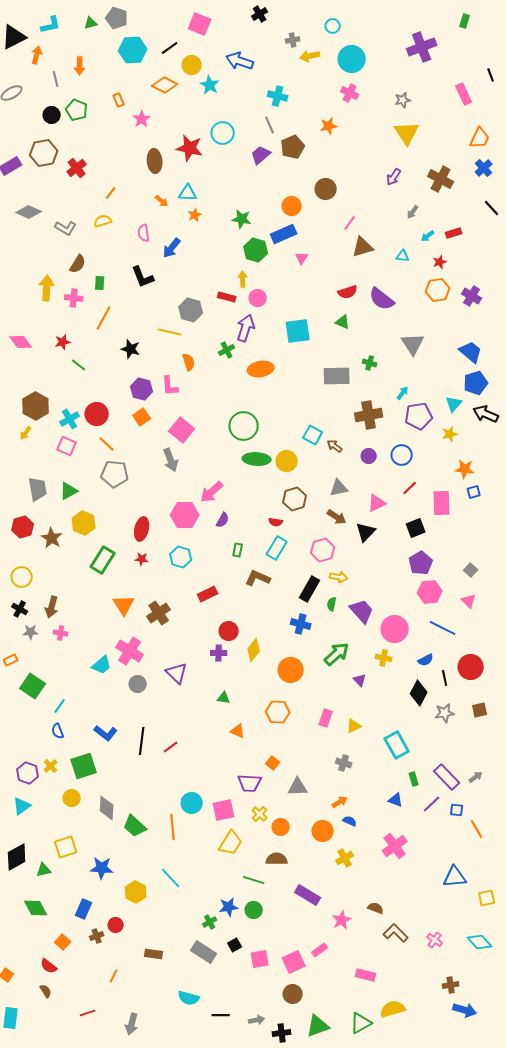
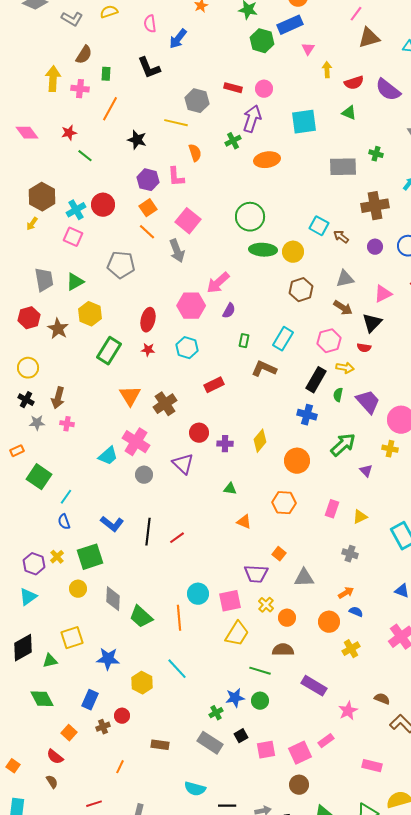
yellow arrow: (243, 279) -> (327, 70), moved
orange line: (107, 444) -> (147, 232), moved
red semicircle: (276, 522) -> (364, 348), moved
red circle: (229, 631) -> (199, 433), moved

